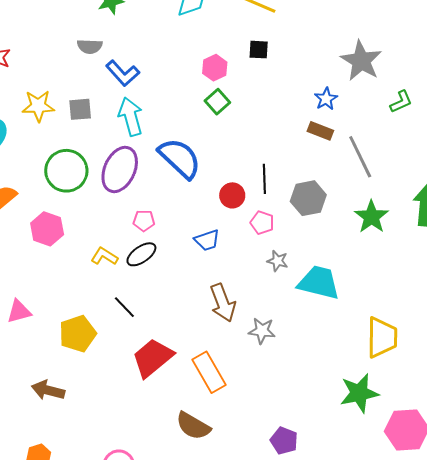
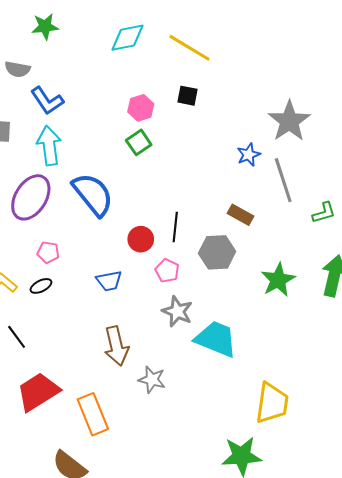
green L-shape: (401, 102) -> (324, 213), moved
brown rectangle: (320, 131) -> (240, 215), moved
gray line: (360, 157) -> (283, 180), moved
black ellipse: (141, 254) -> (41, 286), size x0.7
gray star: (278, 261) -> (177, 311), size x1.4

